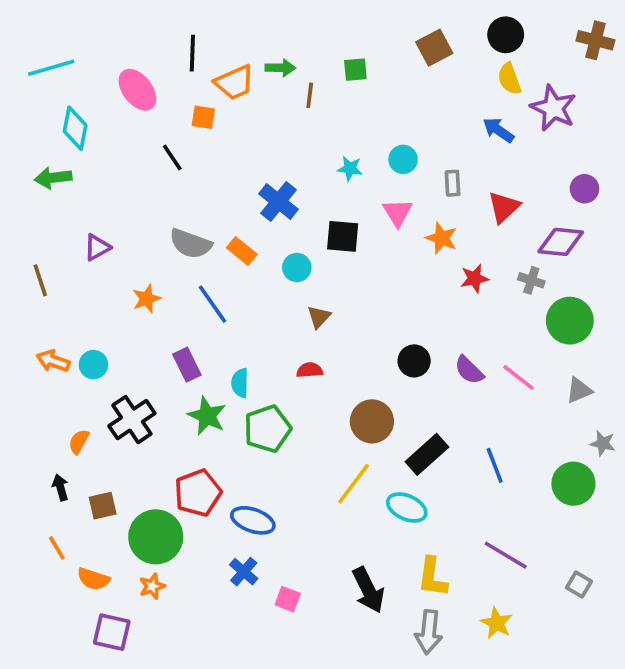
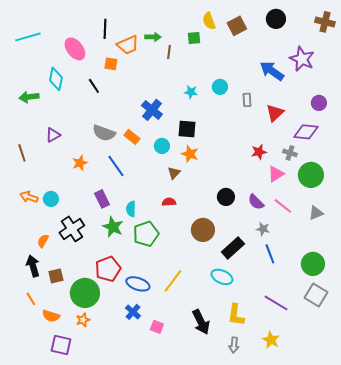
yellow semicircle: (509, 79) -> (209, 21), moved
cyan diamond: (75, 128) -> (56, 79), moved
blue arrow: (498, 130) -> (272, 71), size x1.4
pink triangle: (398, 213) -> (276, 174), moved, turned 30
orange star: (442, 238) -> (190, 154), moved
gray star: (603, 443) -> (263, 229), moved
yellow line: (354, 484) -> (173, 281), moved
black arrow: (60, 487) -> (33, 266), size x1.5
gray square: (579, 584) -> (316, 295), moved, size x1.6
gray arrow: (429, 632) -> (234, 345), size x0.7

